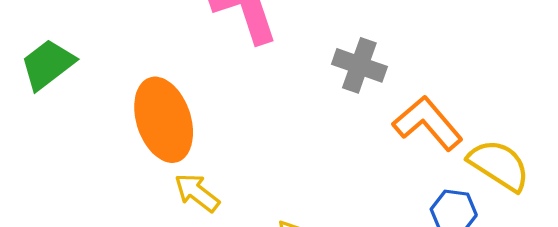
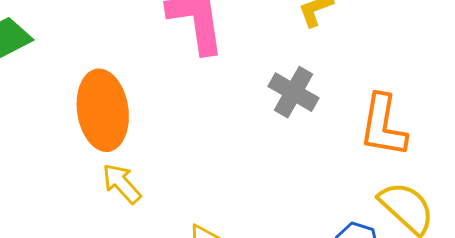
orange L-shape: (428, 123) -> (383, 126), moved, turned -140

